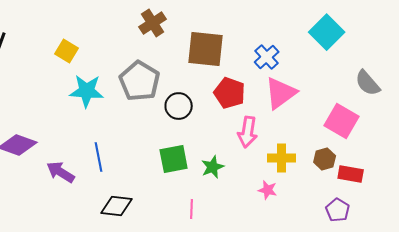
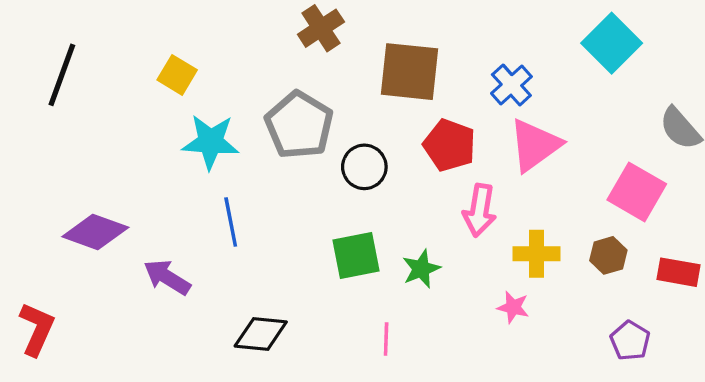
blue line: (99, 157) -> (231, 222), moved
red rectangle: (351, 174) -> (679, 272), moved

